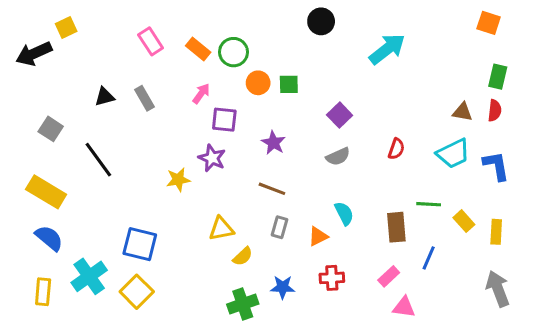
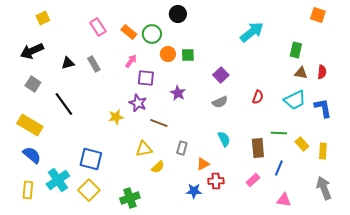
black circle: (321, 21) -> (178, 14), moved
black arrow: (34, 54) -> (32, 51), moved
green rectangle: (498, 77) -> (296, 50), moved
brown line: (272, 189) -> (159, 123), moved
orange triangle: (318, 236) -> (203, 164), moved
blue star: (283, 287) -> (194, 191), moved
green cross: (243, 304) -> (130, 198), moved
pink triangle: (404, 307) -> (284, 200), moved

